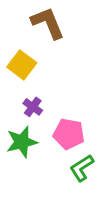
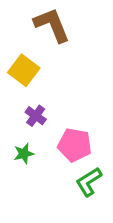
green star: (22, 142) -> (24, 154), size x0.6

